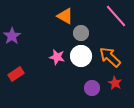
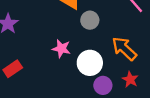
white circle: (81, 56) -> (90, 63), moved

